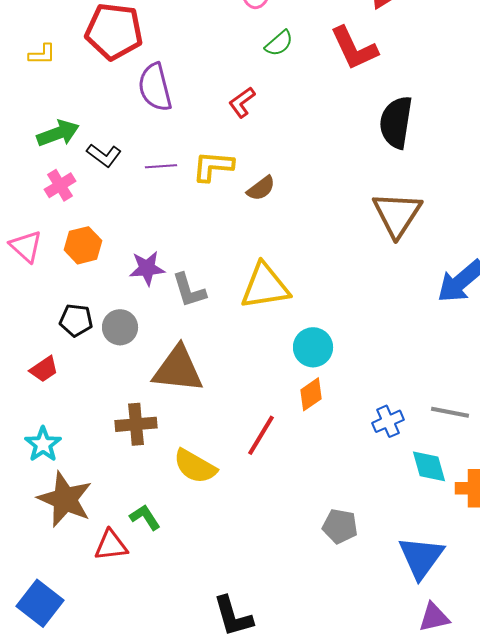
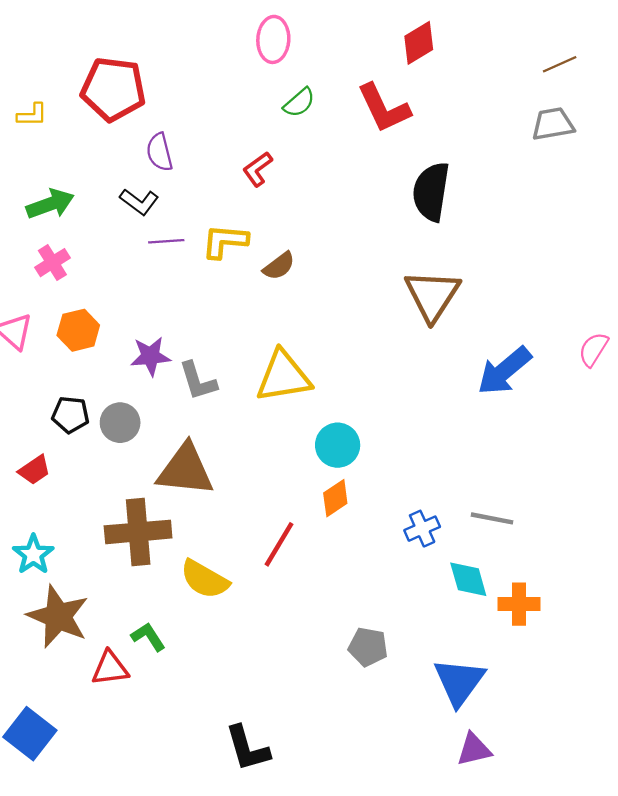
purple semicircle: (155, 87) -> (159, 152), size x0.7
black L-shape: (104, 155) -> (139, 202), moved
brown cross: (136, 424) -> (138, 532), size x1.4

